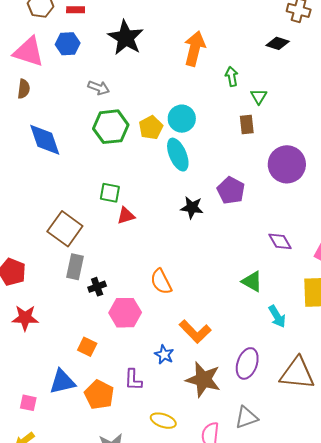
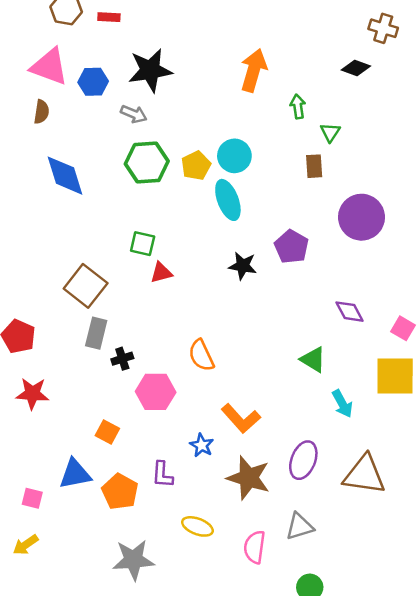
black star: (126, 38) -> (150, 70), moved, turned 30
blue hexagon: (68, 44) -> (93, 82), moved

